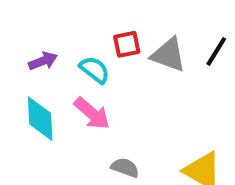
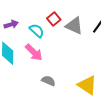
red square: (127, 44) -> (54, 19), turned -32

